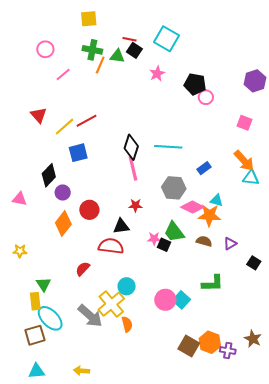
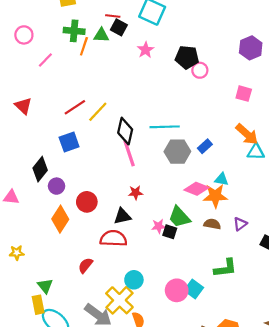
yellow line: (64, 127) -> (98, 112), moved
gray hexagon: (174, 188) -> (177, 152), moved

